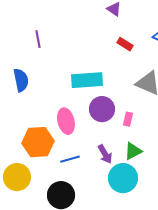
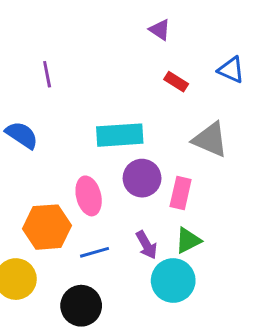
blue semicircle: (21, 80) -> (22, 135), turned -45
pink rectangle: (128, 119) -> (181, 193), size x1.5

